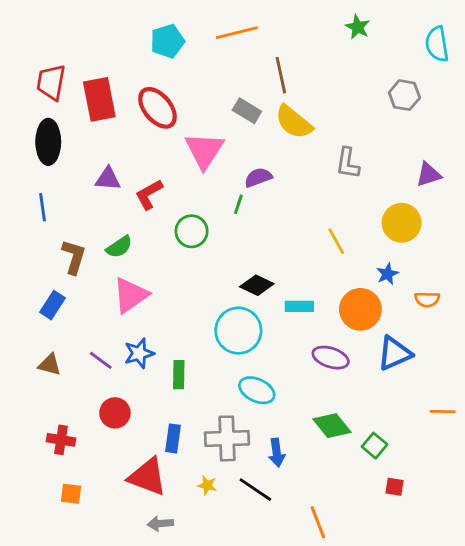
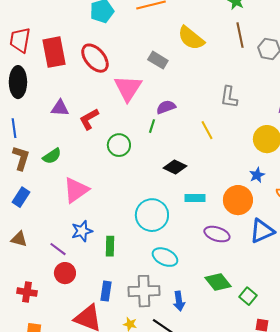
brown line: (281, 75) -> (240, 35), moved
yellow semicircle: (294, 122) -> (191, 38), moved
yellow line: (336, 241) -> (207, 130), moved
green semicircle: (119, 247) -> (52, 156), moved
brown L-shape: (74, 257) -> (21, 158), moved
black diamond: (257, 285) -> (175, 167), moved
purple line: (101, 360) -> (58, 249), moved

